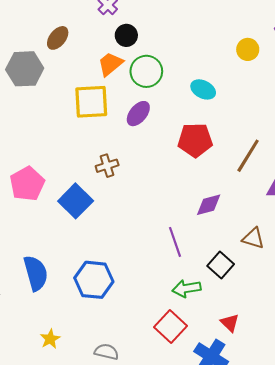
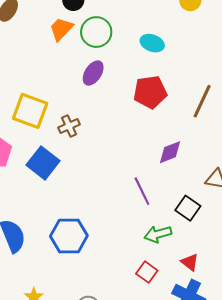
yellow square: (91, 102) -> (30, 111), moved, turned 30
red triangle: (230, 323) -> (190, 262), moved
red square: (170, 327) -> (147, 272), size x0.7

